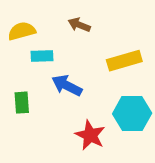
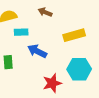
red star: (90, 135) -> (52, 83), turned 30

